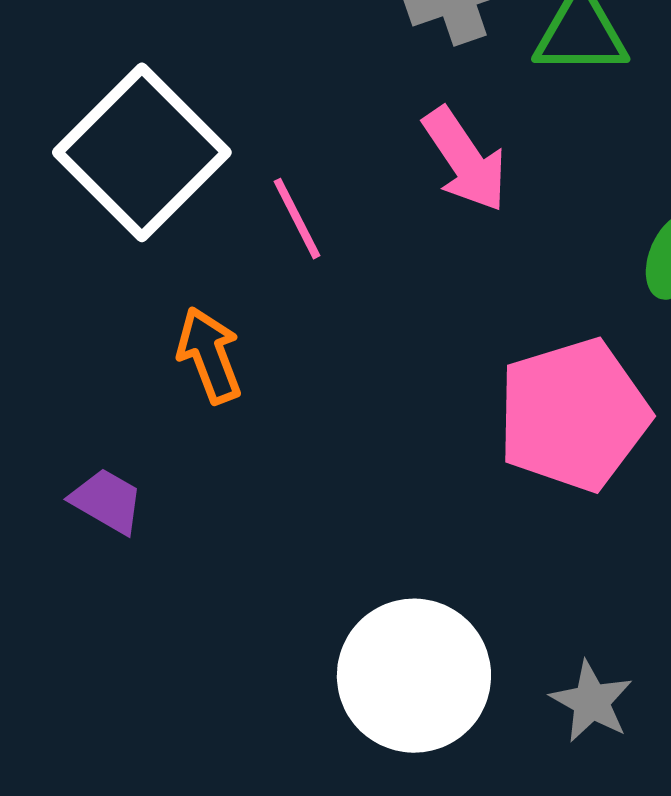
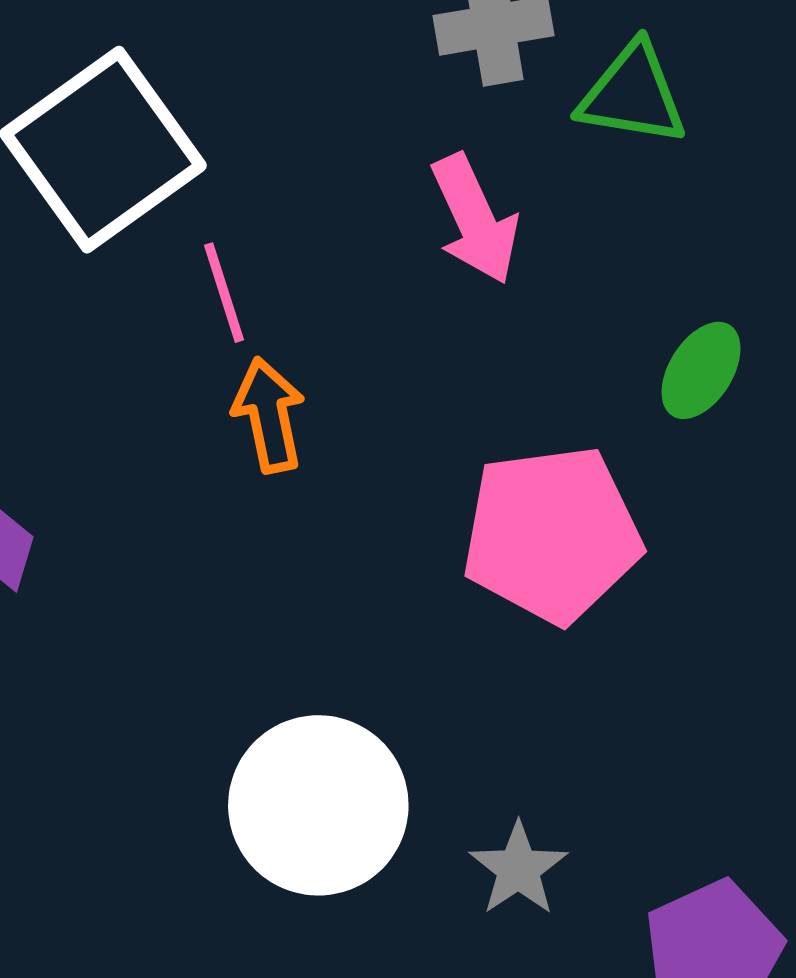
pink line: (297, 219) -> (224, 293), moved
orange arrow: (209, 355) -> (269, 415), moved

